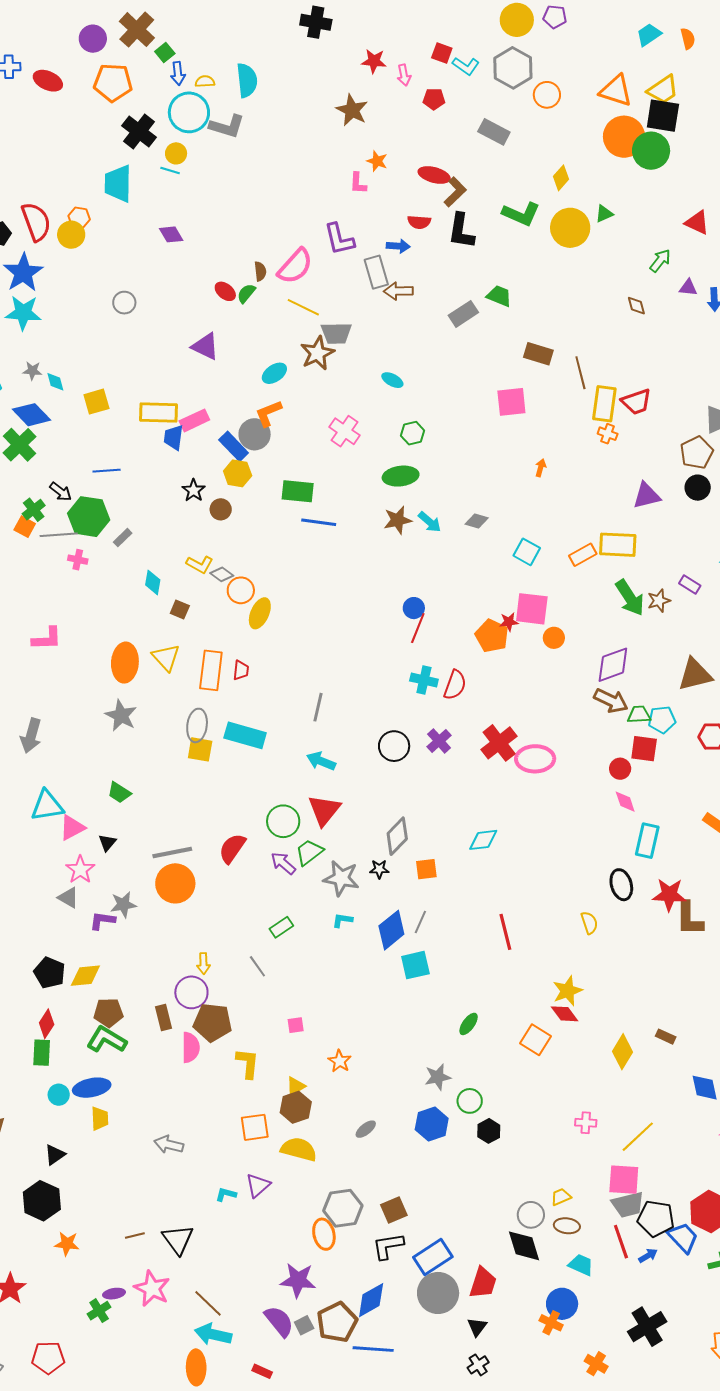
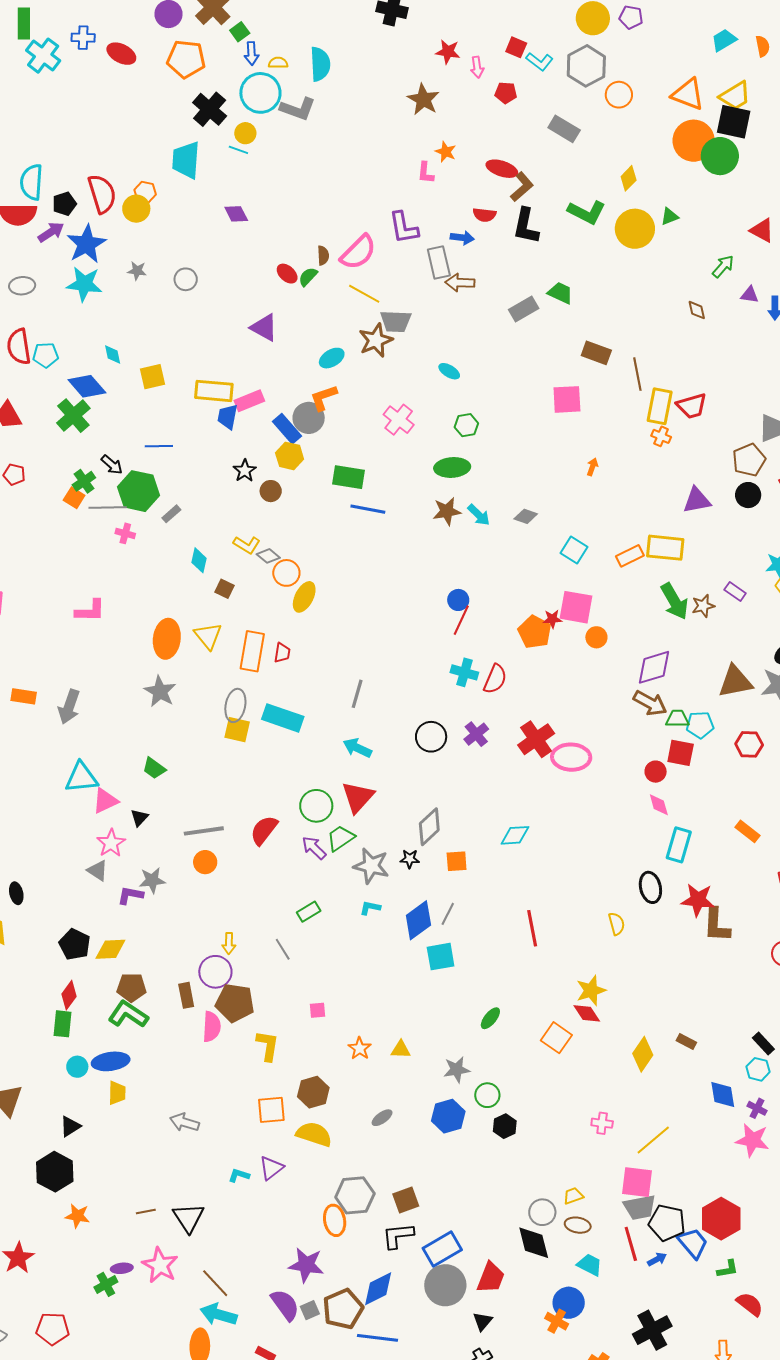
gray star: (32, 371) -> (137, 271), moved
orange circle: (175, 883) -> (205, 862), size x0.6
yellow triangle: (296, 1086) -> (401, 1050), moved, turned 30

